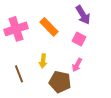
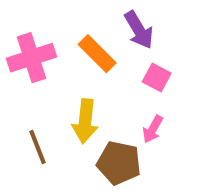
purple arrow: (83, 15) -> (139, 30), moved
yellow arrow: (43, 61) -> (85, 121), size x1.5

